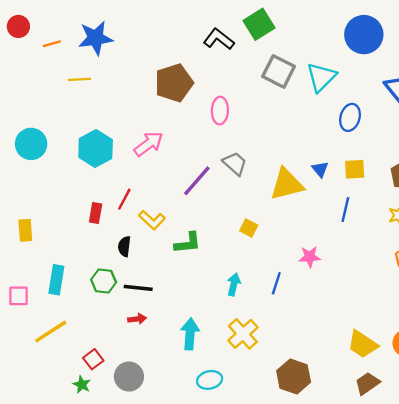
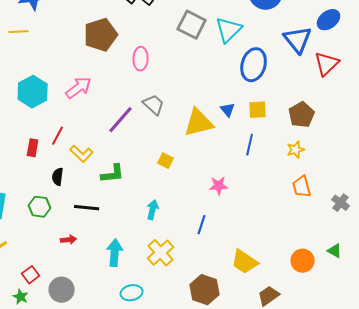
blue ellipse: (350, 117) -> (254, 65), size x1.4
blue line: (276, 283) -> (202, 225), moved
black line: (138, 288) -> (87, 208), moved
yellow trapezoid: (363, 344) -> (245, 262), moved

